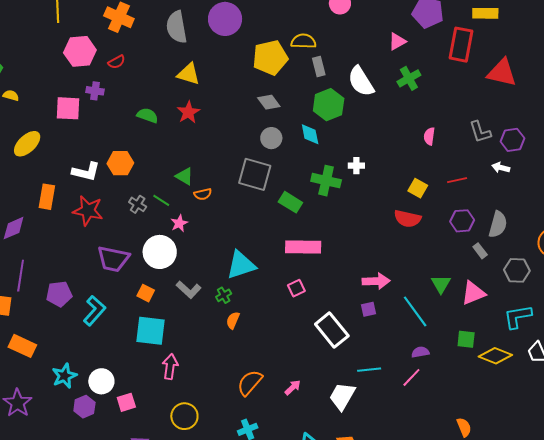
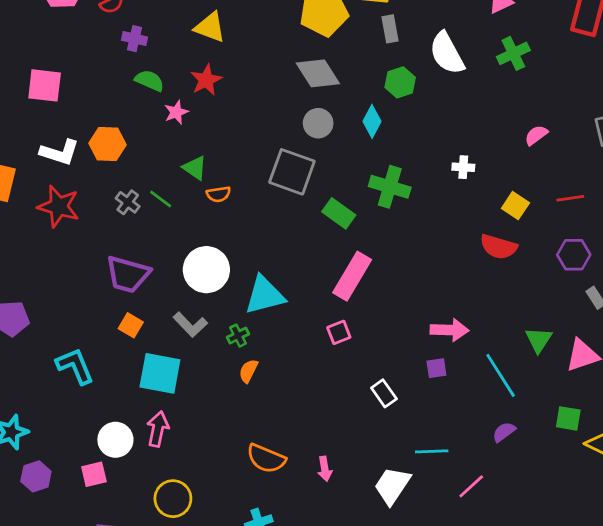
purple cross: (95, 91) -> (135, 39), moved
gray diamond: (269, 102) -> (318, 73), size x1.4
green hexagon: (329, 105) -> (400, 82), size x0.7
pink square: (68, 108) -> (45, 85), moved
cyan diamond: (310, 134) -> (372, 121), turned 35
pink semicircle: (429, 136) -> (536, 135), turned 42
white cross: (356, 166) -> (463, 167), moved
pink star: (179, 223) -> (176, 112), moved
pink rectangle: (303, 247) -> (352, 276), turned -64
white circle: (160, 252) -> (206, 270), moved
purple trapezoid: (113, 259) -> (128, 274), moved
cyan L-shape: (95, 311) -> (75, 366), moved, turned -68
white rectangle: (332, 330) -> (384, 393), size x0.6
cyan square: (150, 331) -> (160, 373), moved
purple semicircle: (420, 352) -> (504, 432), turned -30
pink line: (411, 377) -> (471, 486), moved
white circle: (101, 381) -> (115, 440), moved
orange semicircle: (250, 383) -> (266, 458), turned -112
pink arrow: (293, 387) -> (325, 469), turned 120

